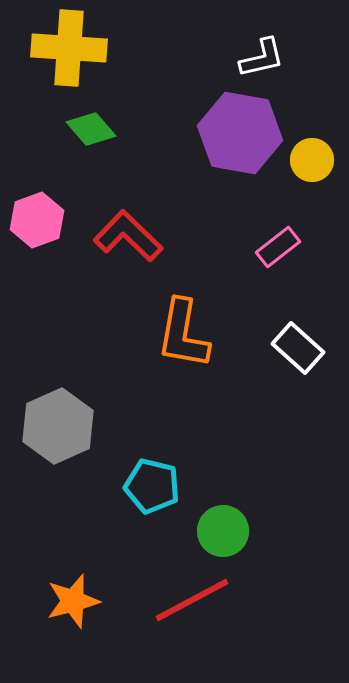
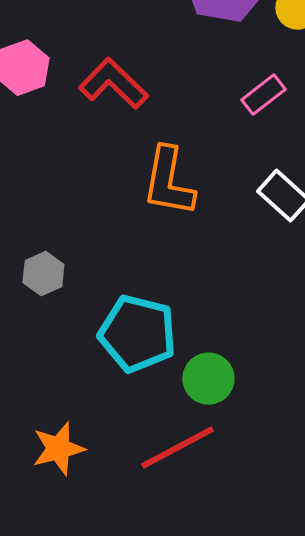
gray hexagon: (58, 426) -> (43, 274), size x0.6
cyan pentagon: (152, 486) -> (137, 334), size x1.4

